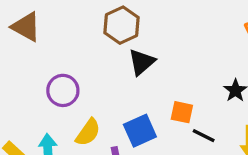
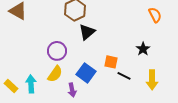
purple circle: (63, 90) -> (57, 51), moved
blue square: (140, 131) -> (86, 73), turned -30

